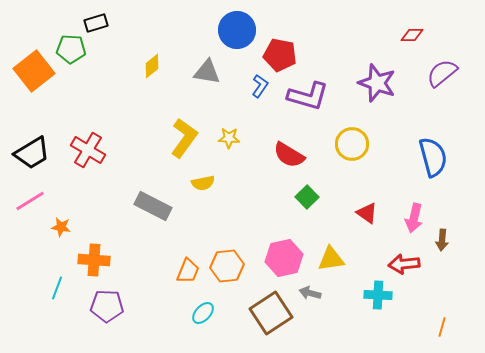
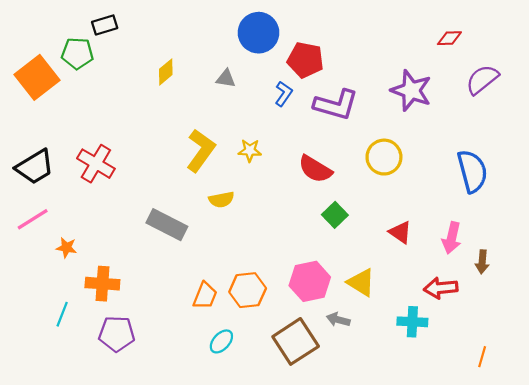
gray triangle: (207, 72) -> (226, 78), size x0.7
yellow triangle: (331, 259) -> (361, 283), turned 40

